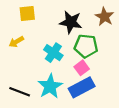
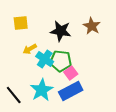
yellow arrow: (16, 42) -> (30, 49), moved
green pentagon: (86, 46) -> (61, 61), moved
black line: (20, 92) -> (14, 95), turned 30

